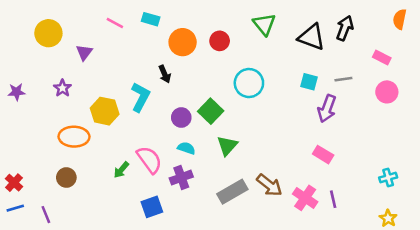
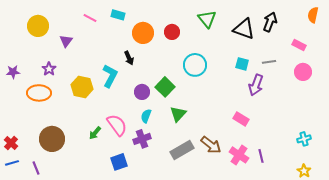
orange ellipse: (74, 137) -> (39, 93), moved
cyan semicircle: (186, 148) -> (146, 116), turned -88
pink rectangle: (323, 155) -> (241, 119), moved
brown circle: (66, 178) -> (52, 139), size x1.6

